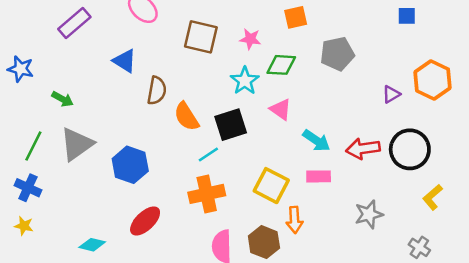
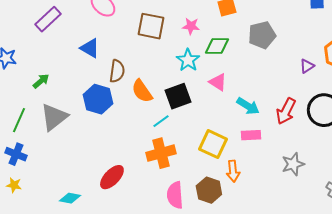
green arrow: (63, 99) -> (41, 81), turned -66
red arrow: (363, 149) -> (286, 111), turned -52
blue hexagon: (130, 165) -> (98, 99), moved

